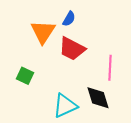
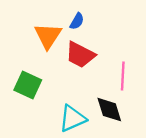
green square: (25, 76) -> (28, 85), size x1.4

